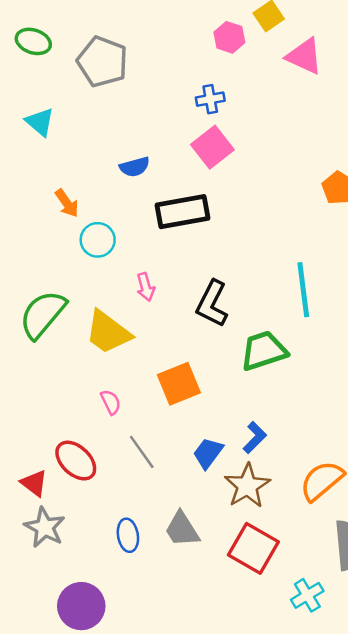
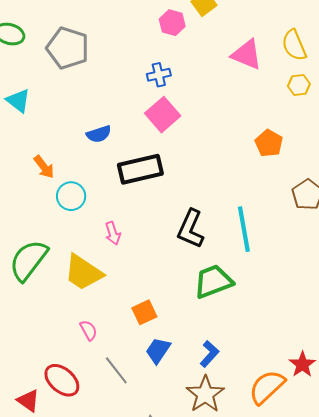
pink triangle: (304, 56) -> (247, 55), moved
black L-shape: (212, 304) -> (191, 229), moved
orange square: (179, 384) -> (144, 312), size x0.7
blue trapezoid: (208, 453) -> (158, 350), moved

